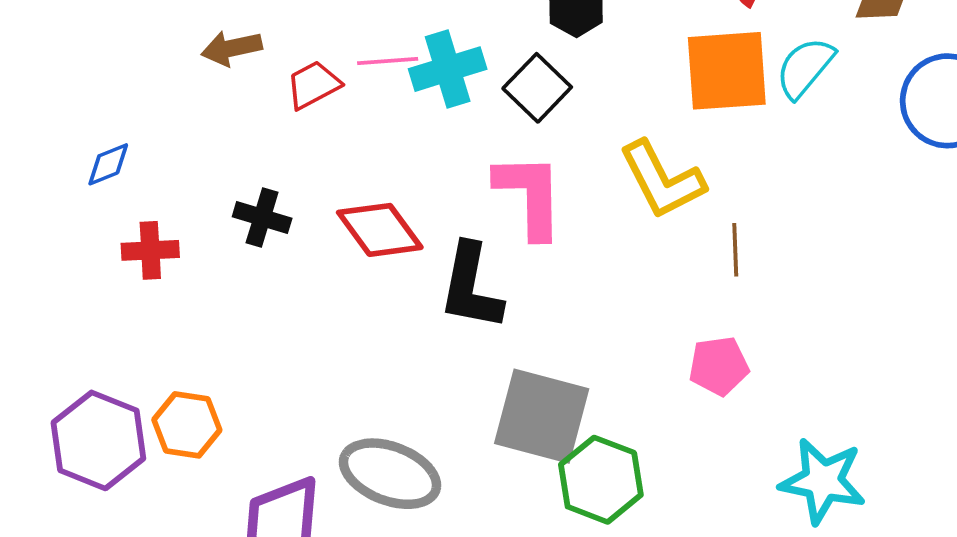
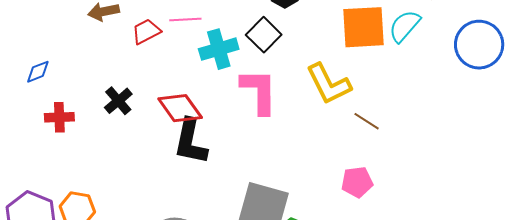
cyan cross: (448, 69) -> (219, 49), moved
black cross: (262, 217) -> (118, 101), turned 32
brown line: (735, 250) -> (367, 121), turned -56
black L-shape: (471, 287) -> (191, 141), moved

